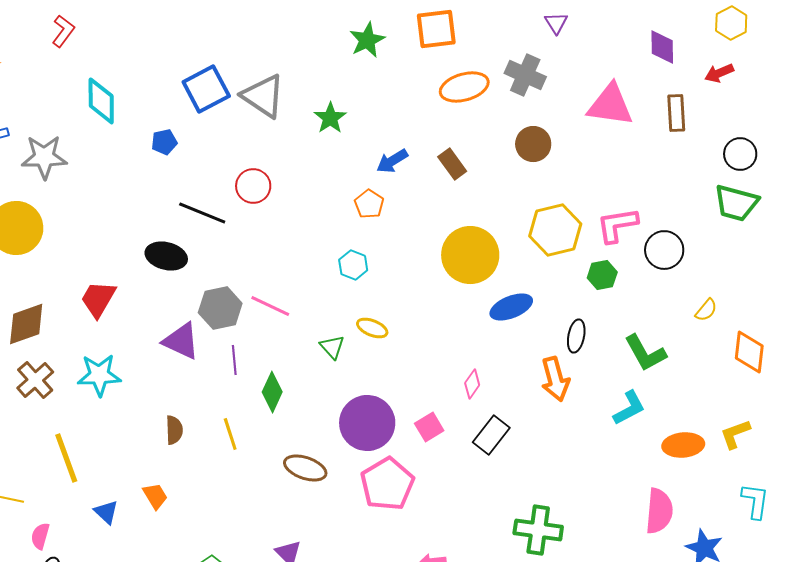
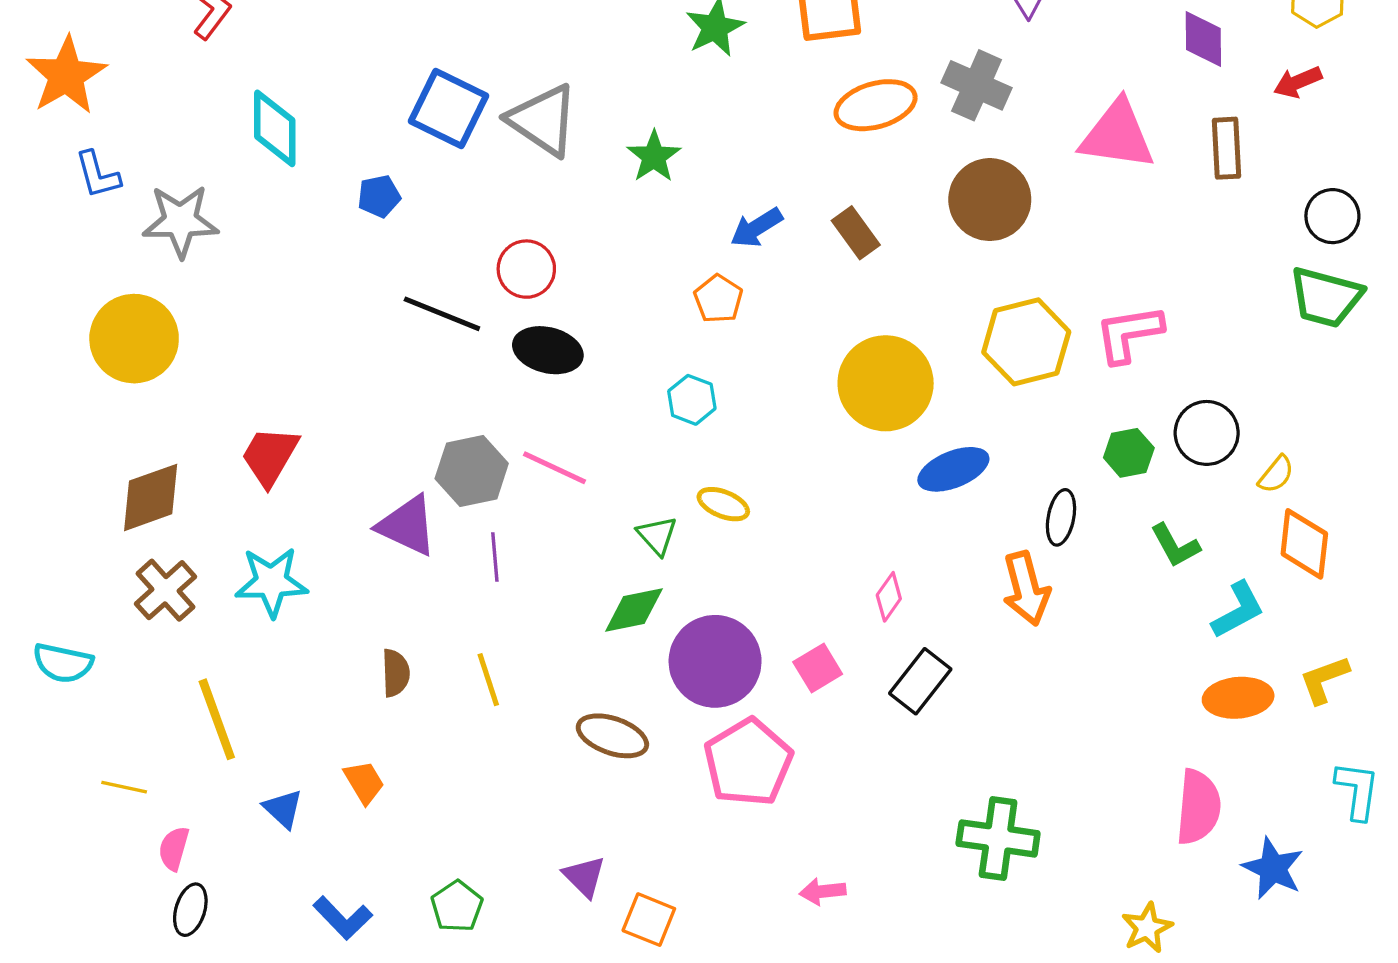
blue square: (206, 89) -> (449, 109), turned -36
brown circle: (533, 144) -> (990, 200), size x1.4
black circle: (664, 250) -> (1207, 433), moved
black ellipse: (166, 256) -> (548, 350), moved
green hexagon: (602, 275) -> (1129, 453), moved
orange diamond: (749, 352) -> (1304, 544), moved
green L-shape: (645, 353) -> (1175, 545), size x0.7
green diamond: (272, 392) -> (634, 610), moved, turned 54
cyan L-shape: (629, 408) -> (1238, 610), moved

